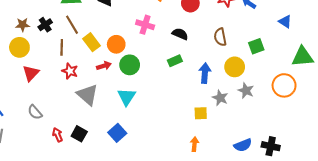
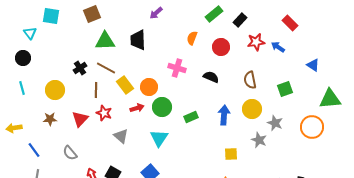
brown star: (23, 25) -> (50, 119), moved
brown line: (72, 25) -> (106, 68), turned -30
green rectangle: (175, 61) -> (191, 117), moved
yellow circle: (235, 67) -> (252, 109), moved
red triangle: (31, 73) -> (80, 119), moved
blue arrow: (205, 73) -> (224, 115), moved
gray star: (246, 91) -> (275, 123), moved
gray triangle: (87, 95) -> (121, 136), size x0.7
gray star: (220, 98) -> (259, 140), moved

